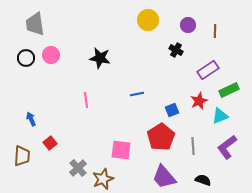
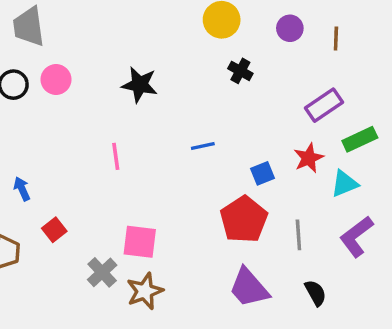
black cross: (176, 50) -> (240, 71), moved
pink square: (121, 150) -> (140, 242), moved
black semicircle: (203, 180) -> (315, 293), turned 42

